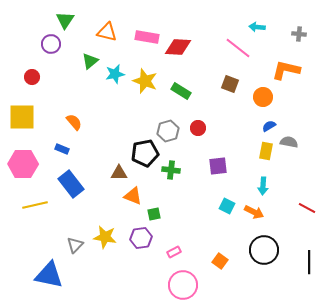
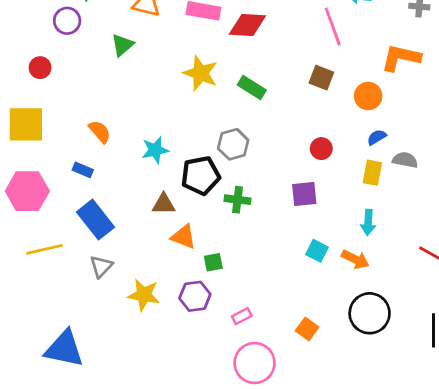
pink line: (238, 48) -> (333, 26), turned 32
cyan star: (115, 74) -> (155, 150), moved
red circle: (198, 128) -> (321, 149), moved
gray triangle: (75, 245) -> (101, 266), moved

